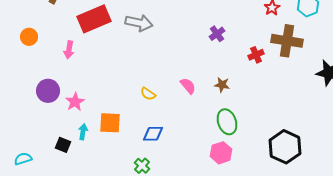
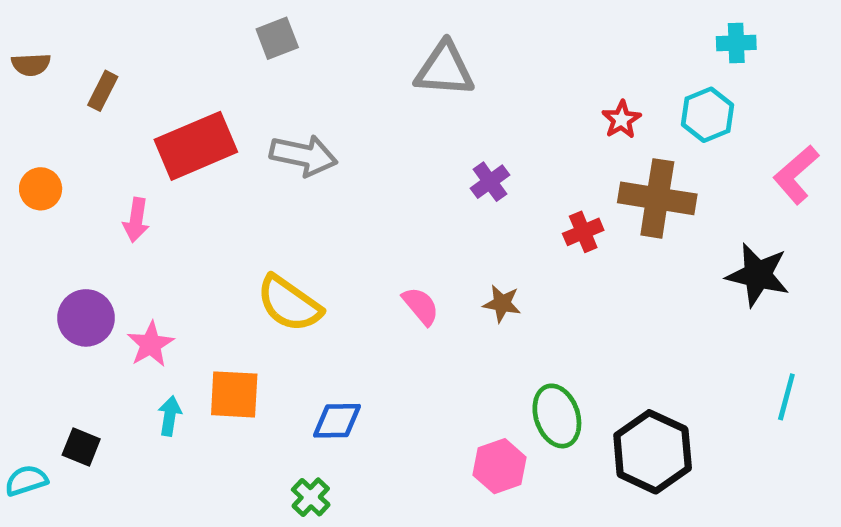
yellow semicircle: (148, 94) -> (289, 304), moved, size x1.8
green ellipse: (227, 122) -> (557, 416), moved
black square: (63, 145) -> (81, 447), moved

